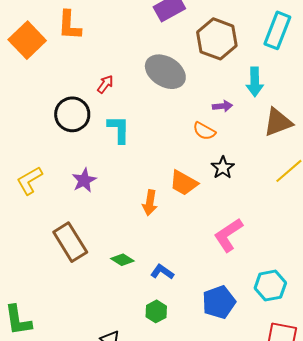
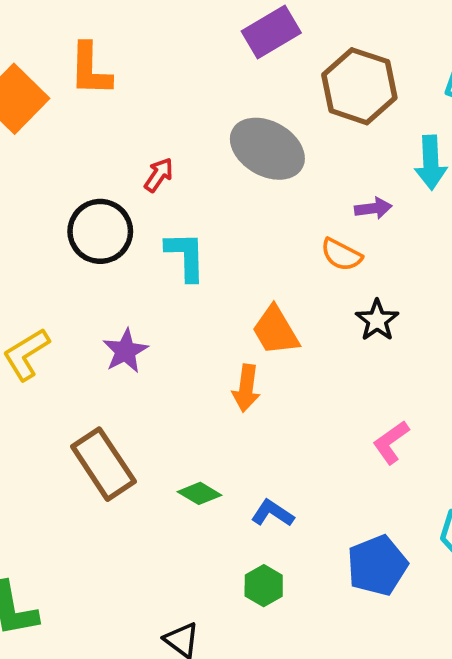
orange trapezoid: (184, 183) -> (275, 331), moved, turned 32
pink L-shape: (228, 235) -> (391, 442), size x0.7

